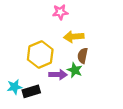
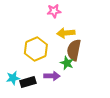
brown semicircle: (83, 56) -> (74, 50), size x1.5
purple arrow: (58, 75) -> (52, 76), moved

